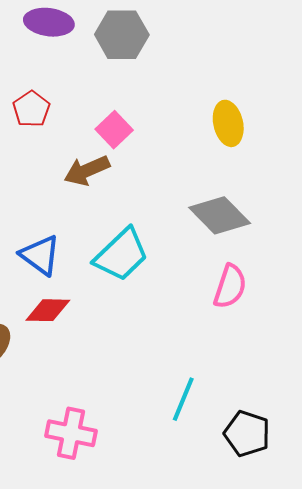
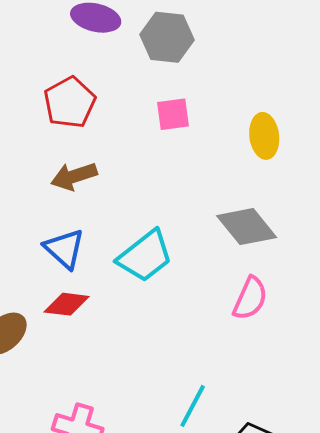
red pentagon: (31, 109) -> (70, 102), size x1.4
pink square: (114, 130) -> (173, 114), moved, turned 30
brown arrow: (87, 170) -> (74, 176), moved

